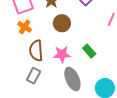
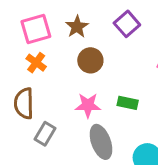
brown semicircle: (36, 51) -> (24, 103), moved
green rectangle: (89, 51) -> (128, 103), turned -40

